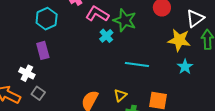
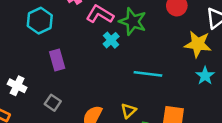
purple rectangle: (43, 50) -> (57, 60), moved
gray square: (38, 93) -> (53, 103), moved

